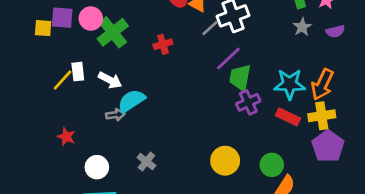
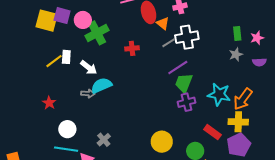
yellow square: (43, 28) -> (47, 21), size x1.6
red rectangle: (288, 117) -> (213, 132), moved
gray cross: (146, 161) -> (104, 140), moved

